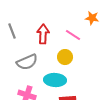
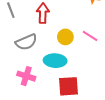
pink line: (73, 35) -> (90, 36), moved

